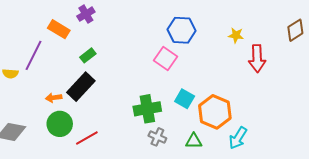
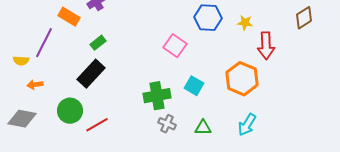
blue hexagon: (182, 30) -> (208, 18), moved
orange arrow: (54, 98) -> (35, 85), moved
orange hexagon: (215, 112) -> (242, 79), moved

